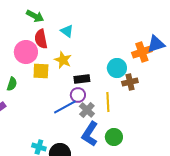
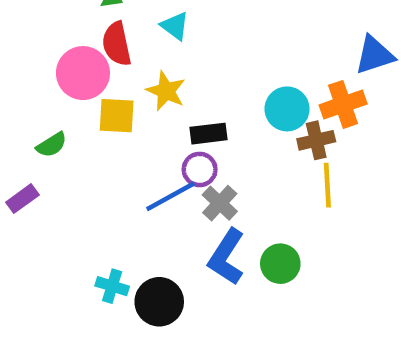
orange cross: (142, 52) -> (343, 104), moved
green semicircle: (12, 84) -> (52, 145), turned 40
yellow line: (108, 102) -> (327, 185), moved

